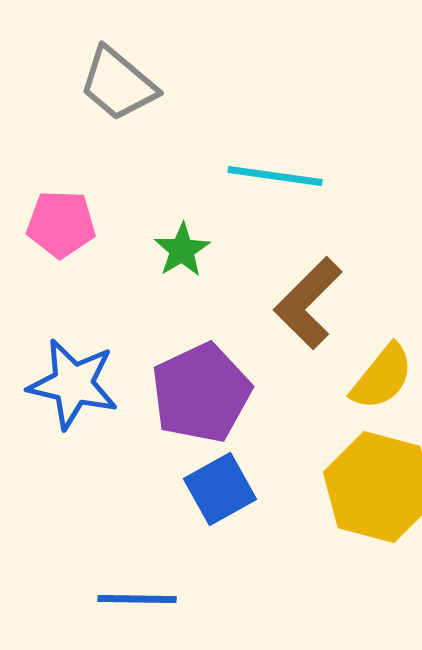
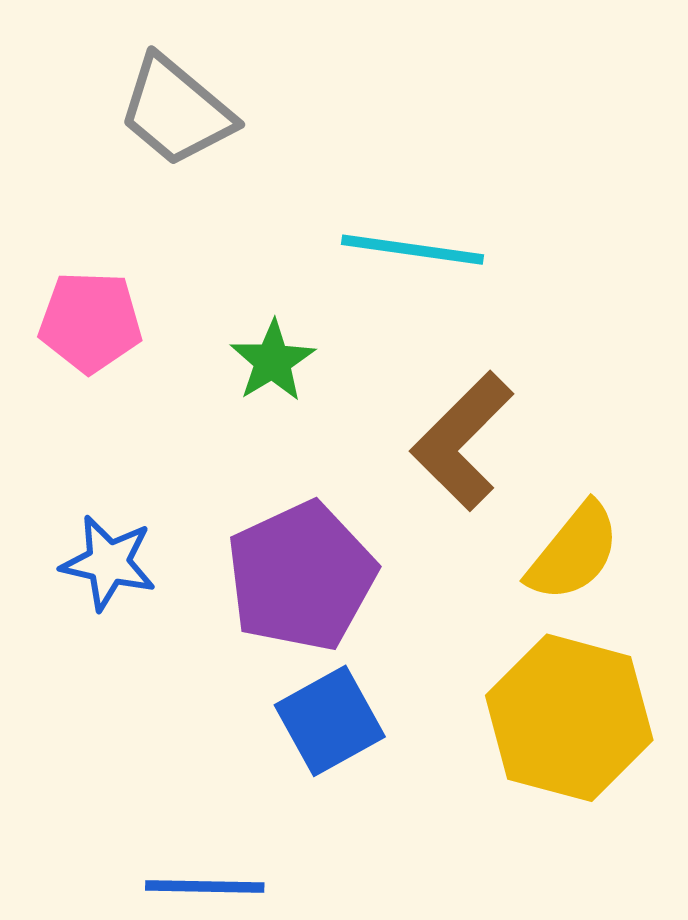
blue star: (73, 384) -> (108, 563), size x0.7

